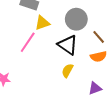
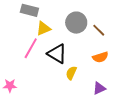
brown line: (99, 37) -> (99, 30), moved
black triangle: (68, 45) -> (57, 54), moved

